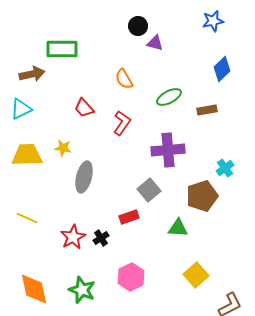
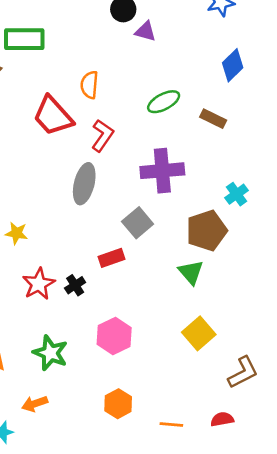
orange semicircle: (124, 79) -> (89, 85), moved, turned 35
red trapezoid: (84, 108) -> (53, 116), size x1.6
brown rectangle: (207, 110) -> (213, 119), turned 36
yellow star: (63, 148) -> (17, 233), moved
gray ellipse: (84, 177) -> (84, 184), moved
green triangle: (178, 228) -> (191, 272), moved, turned 45

